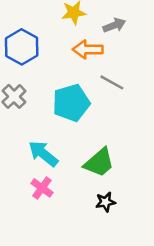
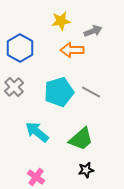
gray line: (112, 82) -> (91, 92), moved
pink cross: (42, 188) -> (36, 177), moved

